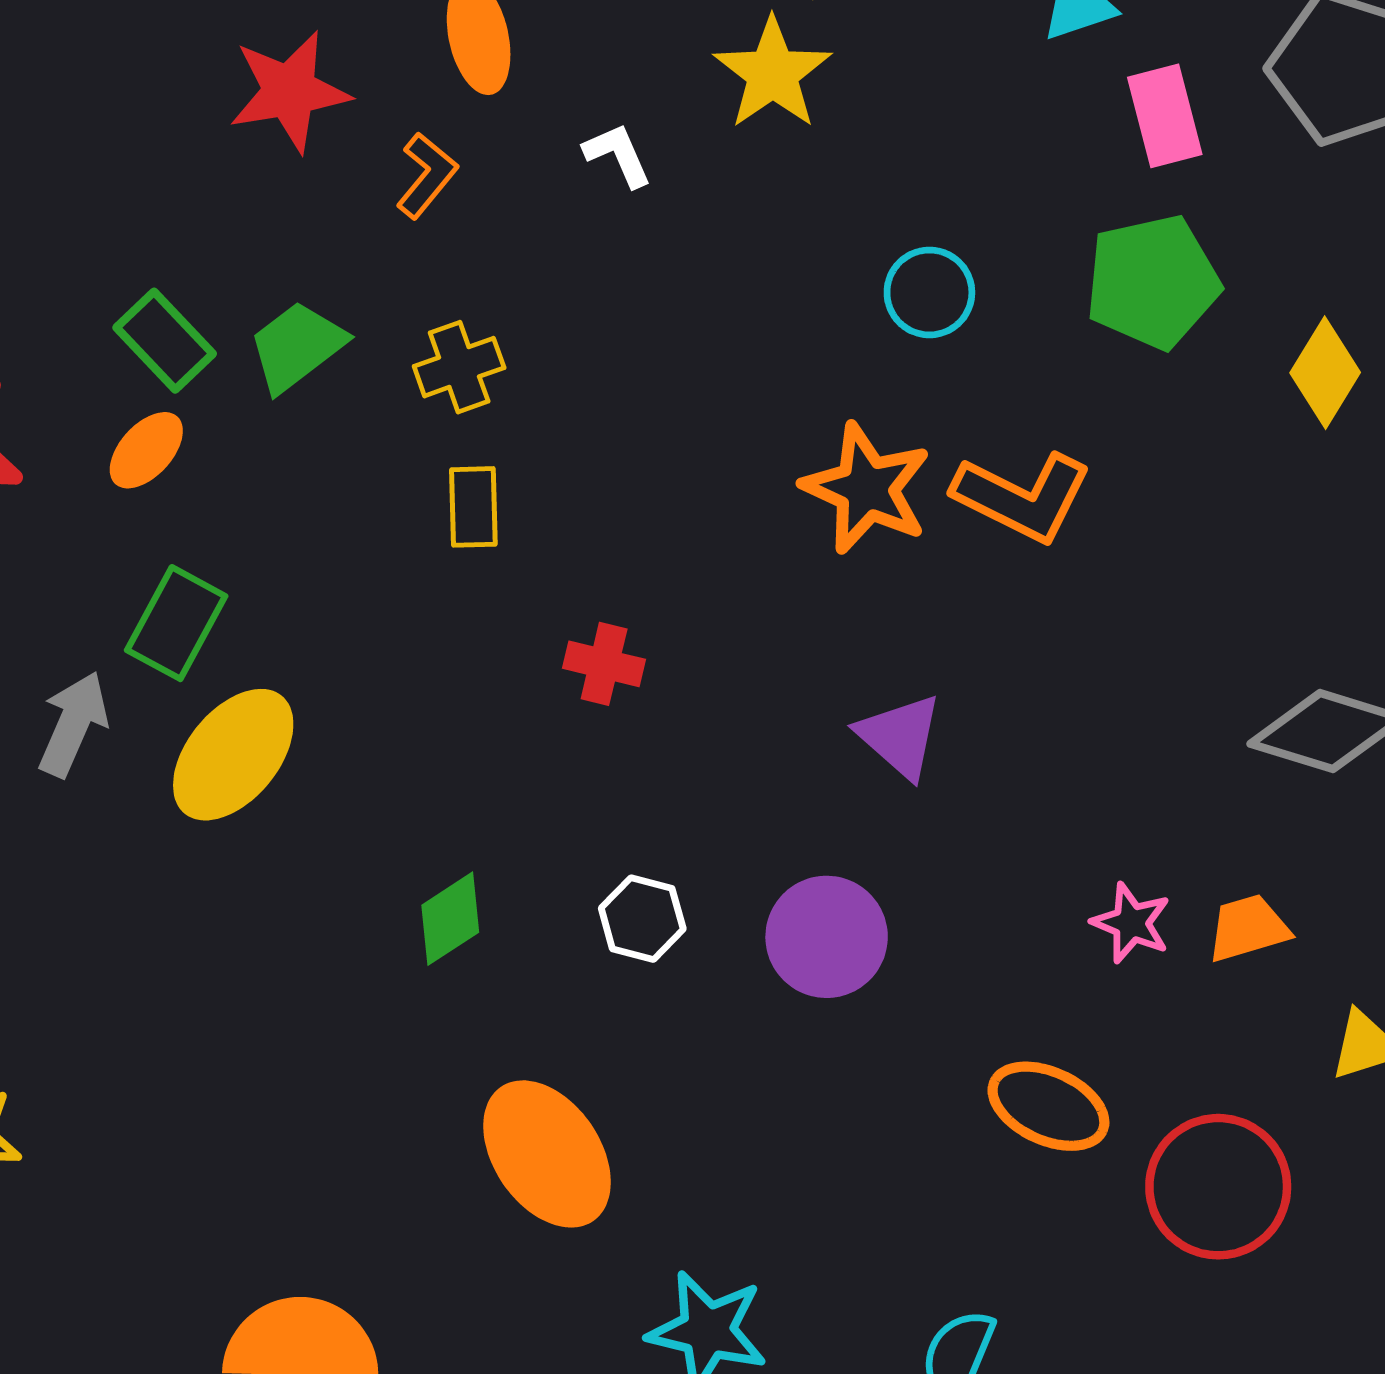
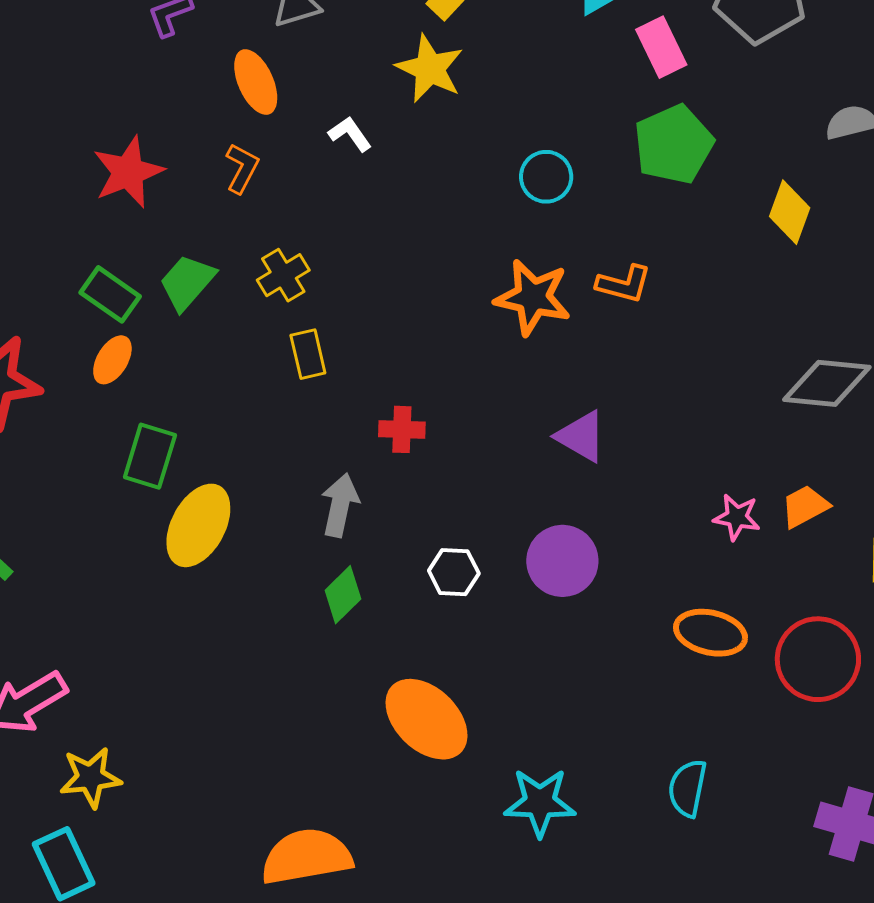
red star: (289, 91) -> (128, 172), moved
yellow diamond: (1325, 373) -> (790, 212), moved
orange L-shape: (1022, 497) -> (624, 284), size x0.7
gray arrow: (73, 724) -> (340, 505), moved

